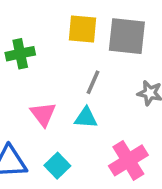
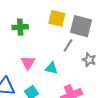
gray line: (93, 82) -> (68, 45), moved

